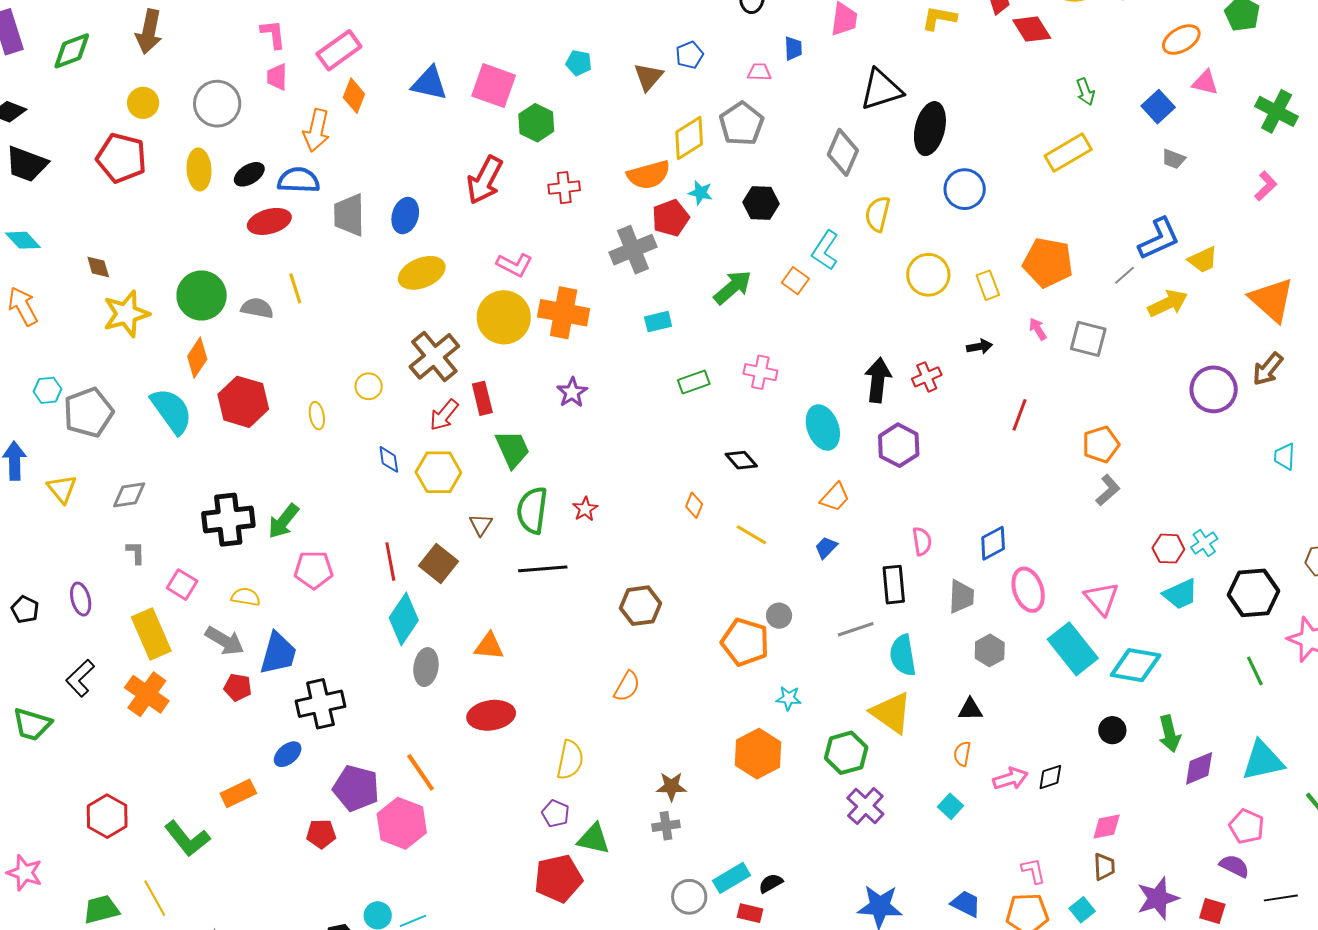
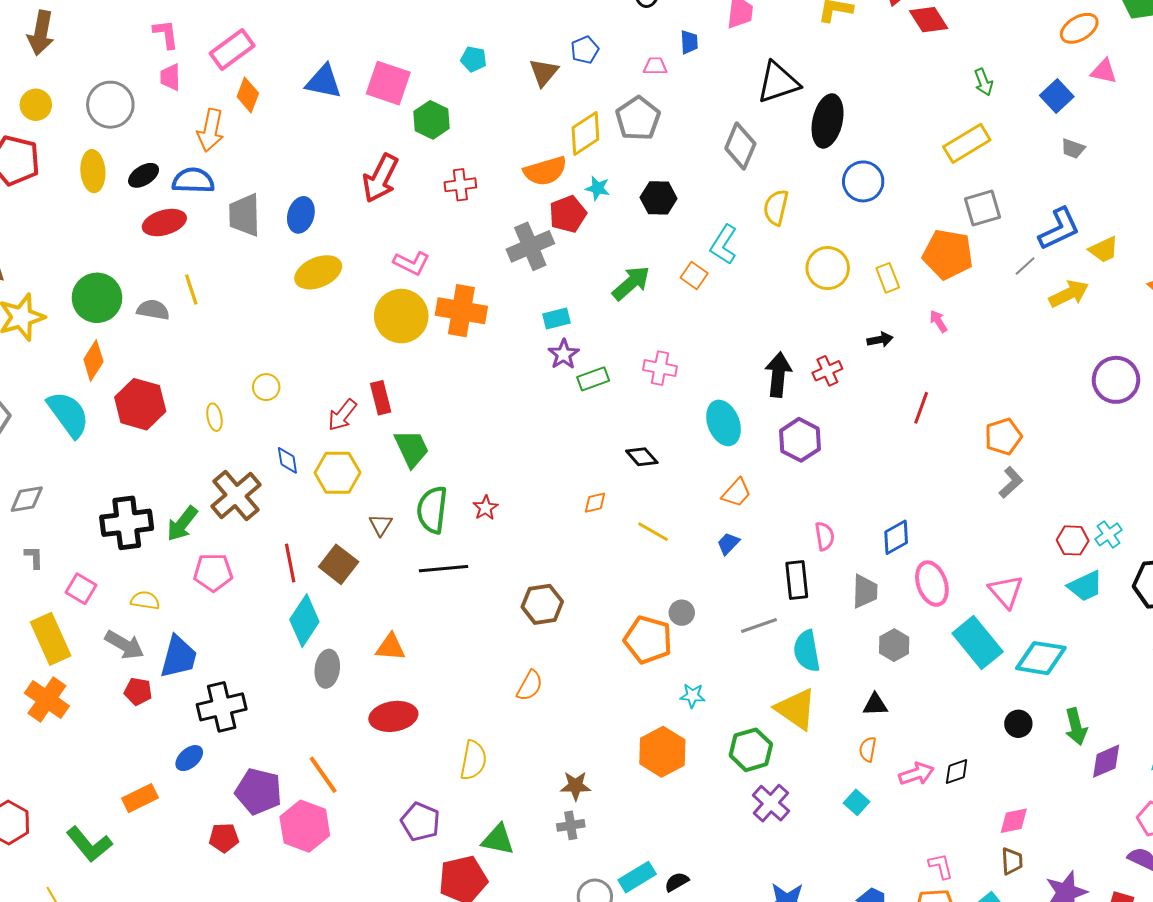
gray square: (1088, 339) -> (982, 208), moved, turned -30
brown cross: (434, 356) -> (236, 496), moved
purple star: (572, 392) -> (564, 354), moved
orange diamond: (694, 505) -> (595, 503), turned 55
purple pentagon: (555, 814) -> (420, 822), moved, size x1.4

